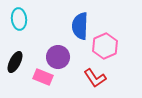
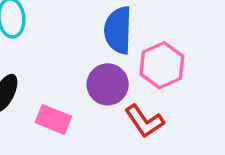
purple circle: (58, 57) -> (108, 84), moved

